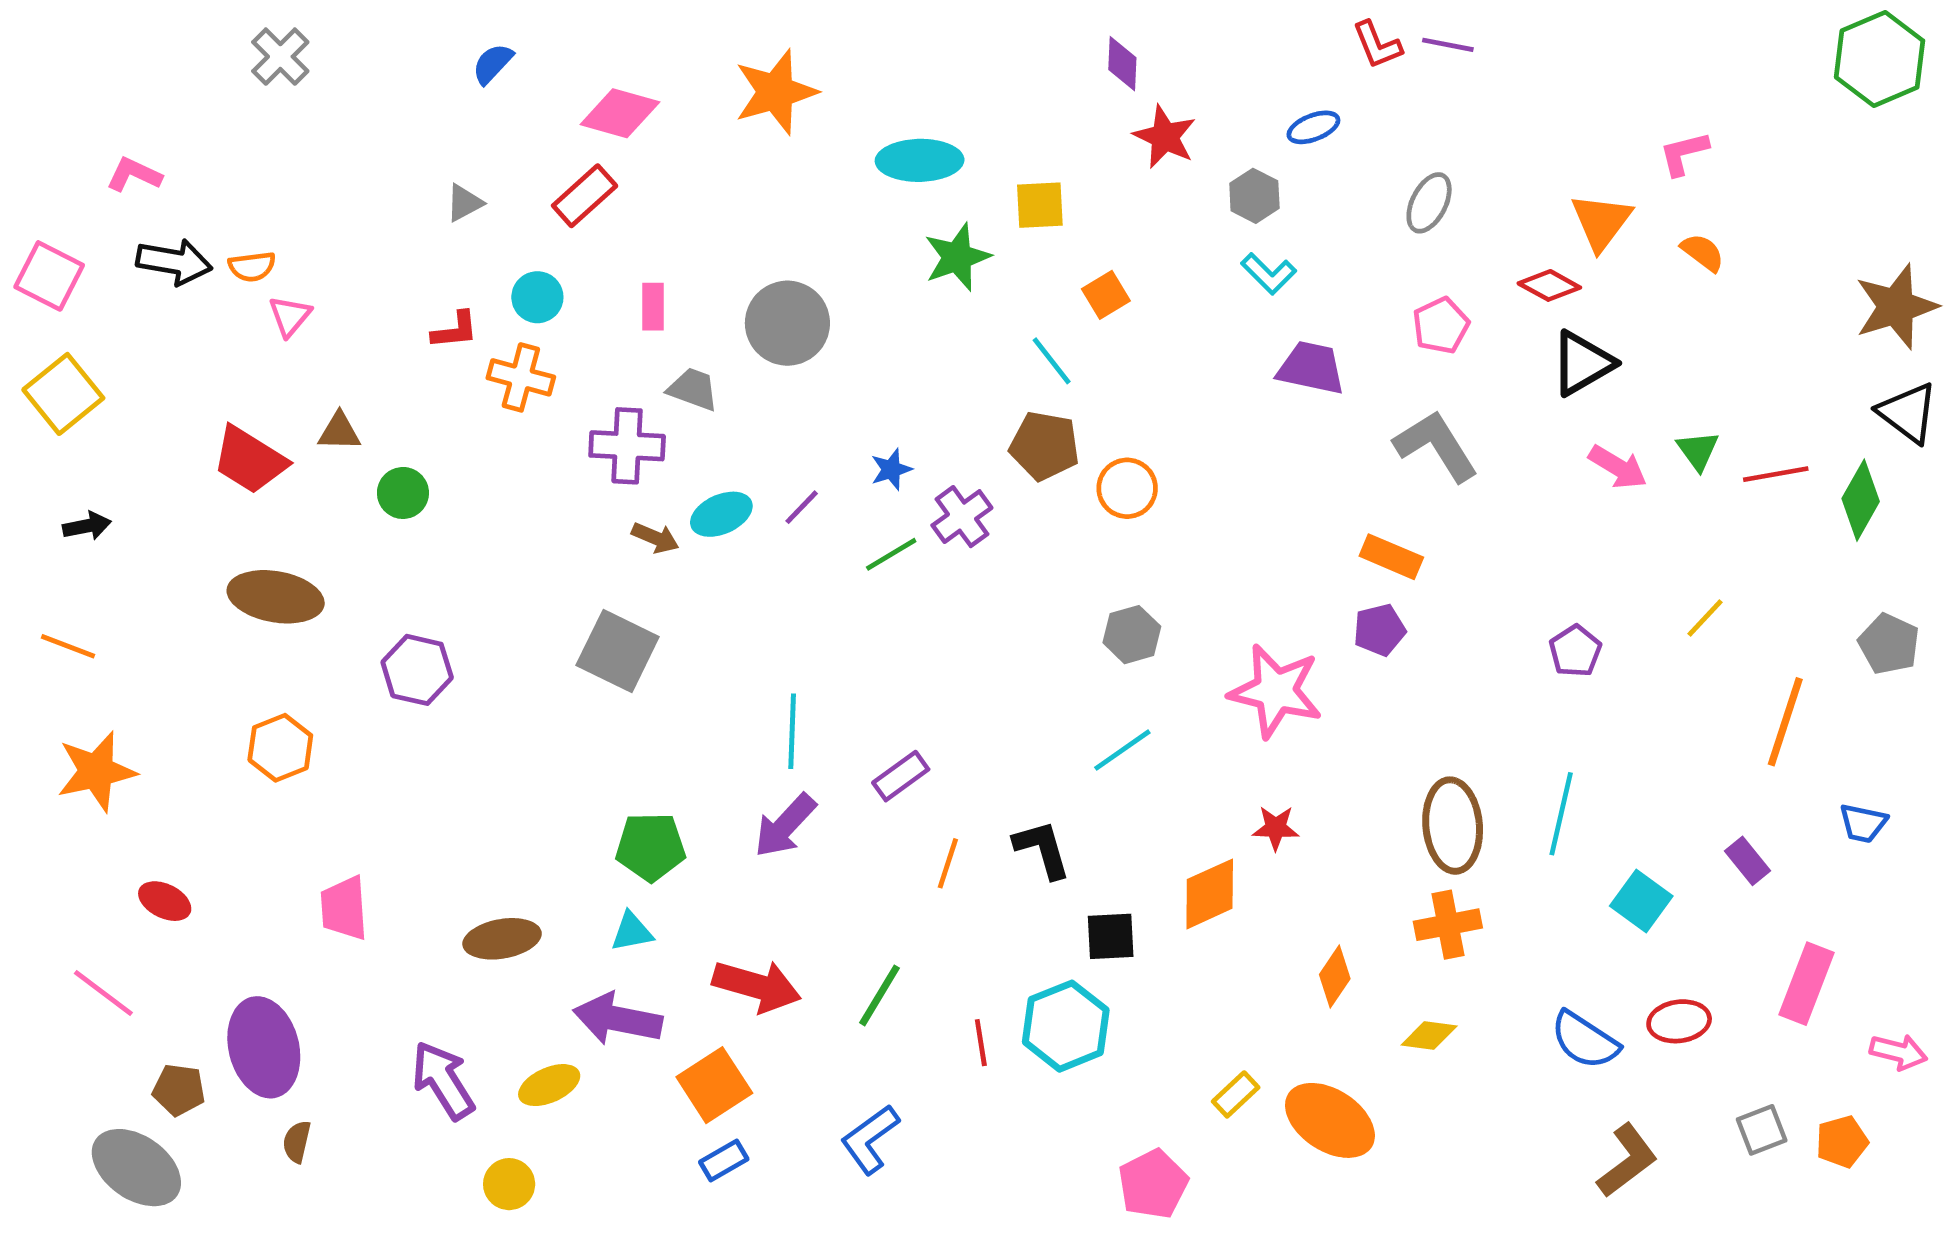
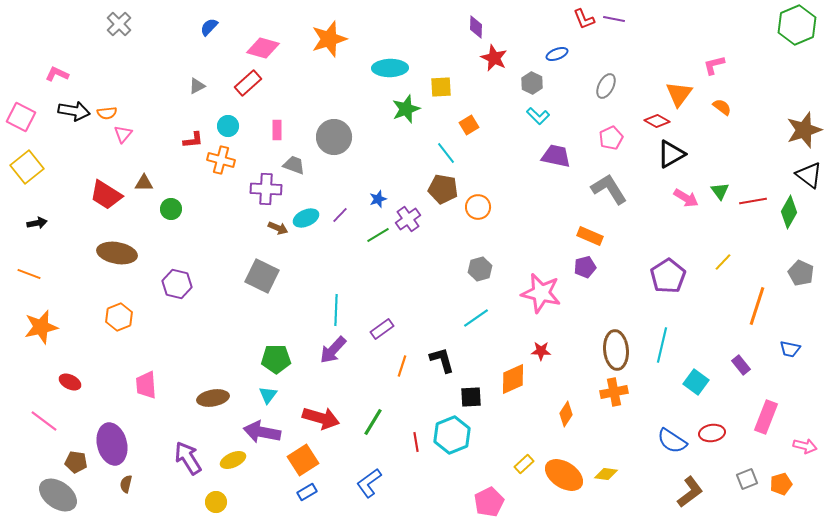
purple pentagon: (1575, 651) -> (668, 276), size x1.6
cyan triangle: (632, 932) -> (268, 395), turned -42
yellow diamond: (1429, 1036) -> (606, 474), moved

